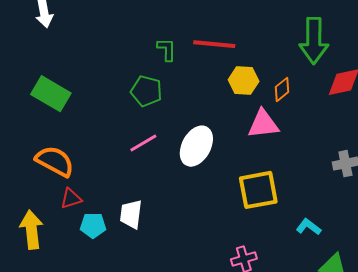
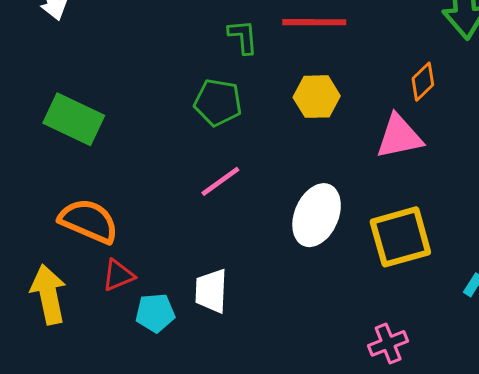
yellow hexagon: (244, 80) -> (317, 97), moved
white ellipse: (196, 146) -> (317, 215), moved
yellow arrow: (31, 230) -> (49, 294), moved

